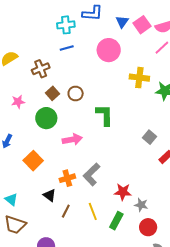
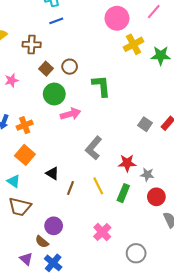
pink circle: (109, 50) -> (117, 18), moved
brown cross: (41, 69) -> (32, 45), turned 30
yellow cross: (139, 78) -> (134, 44), turned -30
green circle: (46, 118) -> (54, 94), moved
gray square: (149, 137) -> (145, 124), moved
orange square: (33, 161) -> (25, 155), moved
orange cross: (67, 178) -> (25, 125), moved

